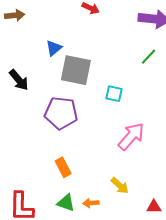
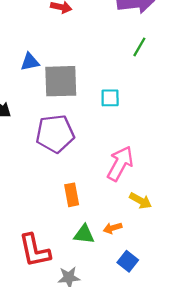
blue triangle: (54, 48) -> (30, 62), turned 42
pink arrow: (131, 136) -> (120, 164), moved
orange rectangle: (63, 167) -> (72, 195), turned 30

